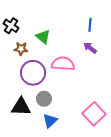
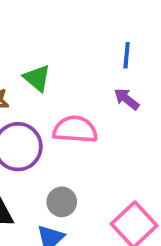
gray circle: (44, 99) -> (62, 202), moved

